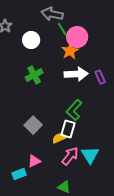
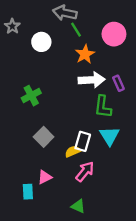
pink circle: (77, 37) -> (114, 34), moved
green cross: (34, 75) -> (31, 96), moved
green L-shape: (74, 110) -> (103, 107), moved, turned -35
cyan triangle: (90, 155) -> (110, 136), moved
cyan rectangle: (19, 174) -> (28, 192), turned -72

